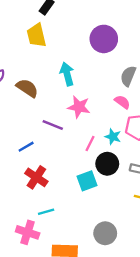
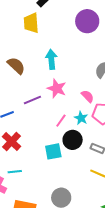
purple circle: (104, 39) -> (87, 21), moved
pink semicircle: (122, 102) -> (88, 96), moved
purple line: (53, 125) -> (32, 100), turned -54

